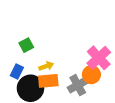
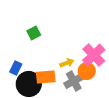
green square: (26, 45) -> (34, 33), moved
yellow arrow: (46, 66) -> (67, 63), moved

